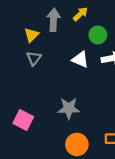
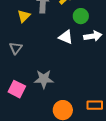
gray triangle: (34, 58) -> (16, 48), moved
gray star: (69, 108) -> (44, 79), moved

